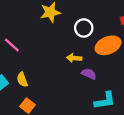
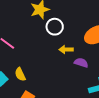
white circle: (84, 28) -> (55, 27), moved

